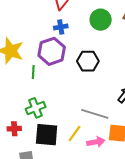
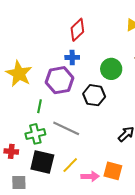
green circle: (101, 20) -> (111, 69), moved
green line: (33, 72) -> (39, 106), moved
gray line: (95, 114) -> (66, 128), moved

